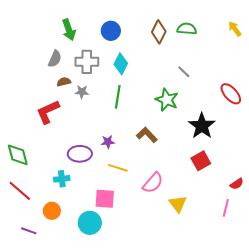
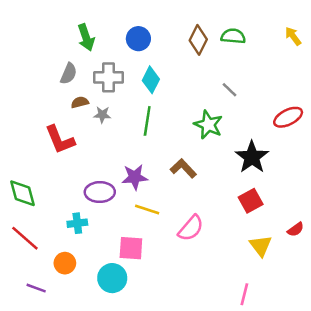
red ellipse: (231, 94) -> (288, 117), turned -75
red L-shape: (48, 112) -> (60, 140), turned -88
purple star: (108, 142) -> (135, 177), size x1.5
yellow triangle: (178, 204) -> (261, 246), moved
pink line: (226, 208) -> (244, 294), moved

